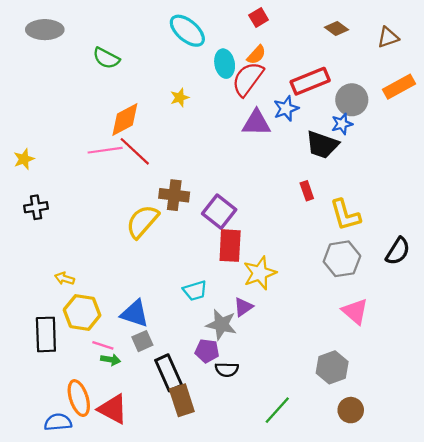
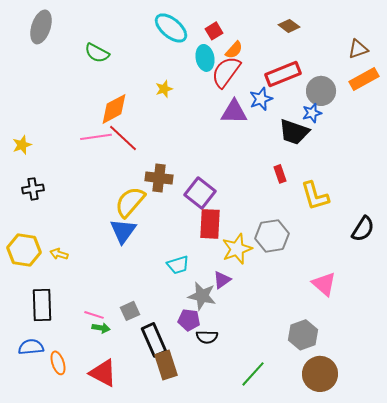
red square: (259, 18) -> (214, 31), moved
brown diamond: (336, 29) -> (289, 26), moved
gray ellipse: (45, 30) -> (41, 27), turned -72
brown triangle: (388, 37) -> (358, 49), moved
gray hexagon: (342, 259) -> (272, 236), moved
yellow hexagon: (82, 313) -> (24, 250), moved
blue triangle: (135, 314) -> (123, 231), moved, turned 48
orange ellipse: (79, 398) -> (58, 363), moved, size x0.7
brown circle: (351, 410) -> (320, 374), size x1.5
blue semicircle: (58, 422) -> (31, 347), moved

